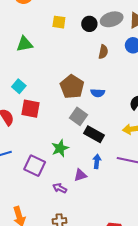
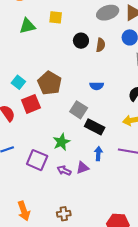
black circle: (89, 24) -> (81, 41), moved
green triangle: (25, 44) -> (27, 26), moved
brown pentagon: (72, 87) -> (50, 83), moved
red square: (31, 109) -> (31, 104), turned -30
purple arrow: (60, 188) -> (64, 170), moved

